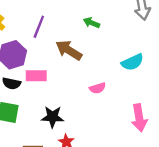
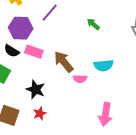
brown arrow: (69, 50) -> (64, 62), moved
cyan semicircle: (132, 62) -> (104, 65), moved

